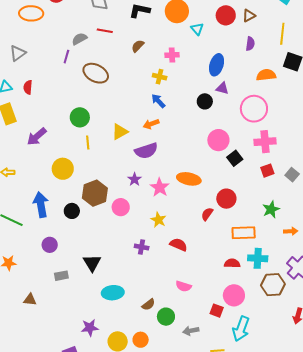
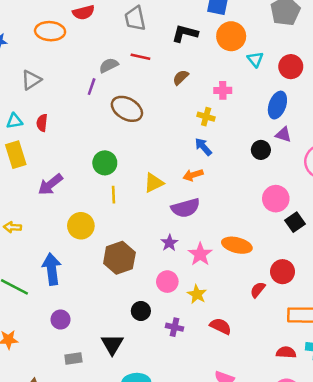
red circle: (226, 15) -> (291, 67), moved
pink circle: (121, 207) -> (167, 282), moved
black circle: (72, 211) -> (141, 311), moved

